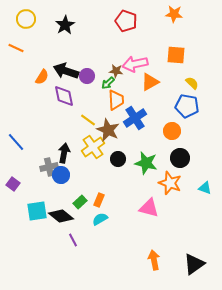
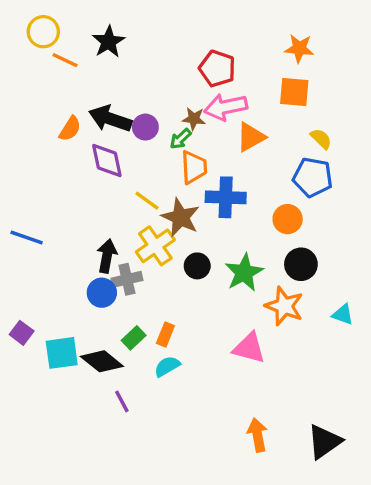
orange star: (174, 14) -> (299, 48), moved
red pentagon: (126, 21) -> (217, 68), moved
orange line: (16, 48) -> (65, 60), moved
blue cross: (135, 118) -> (226, 197), turned 35
blue line: (16, 142) -> (27, 237), turned -30
green star: (146, 163) -> (244, 273), turned 30
gray cross: (49, 167) -> (127, 279), moved
purple square: (13, 184) -> (22, 333), moved

